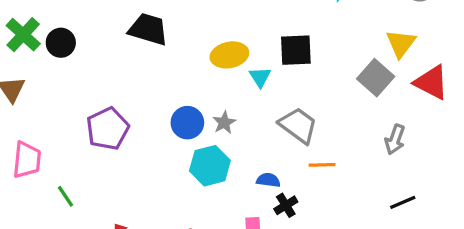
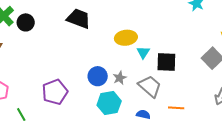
black square: (296, 50) -> (166, 62), moved
gray trapezoid: (298, 125) -> (150, 86), moved
purple pentagon: (108, 129) -> (55, 92), moved

